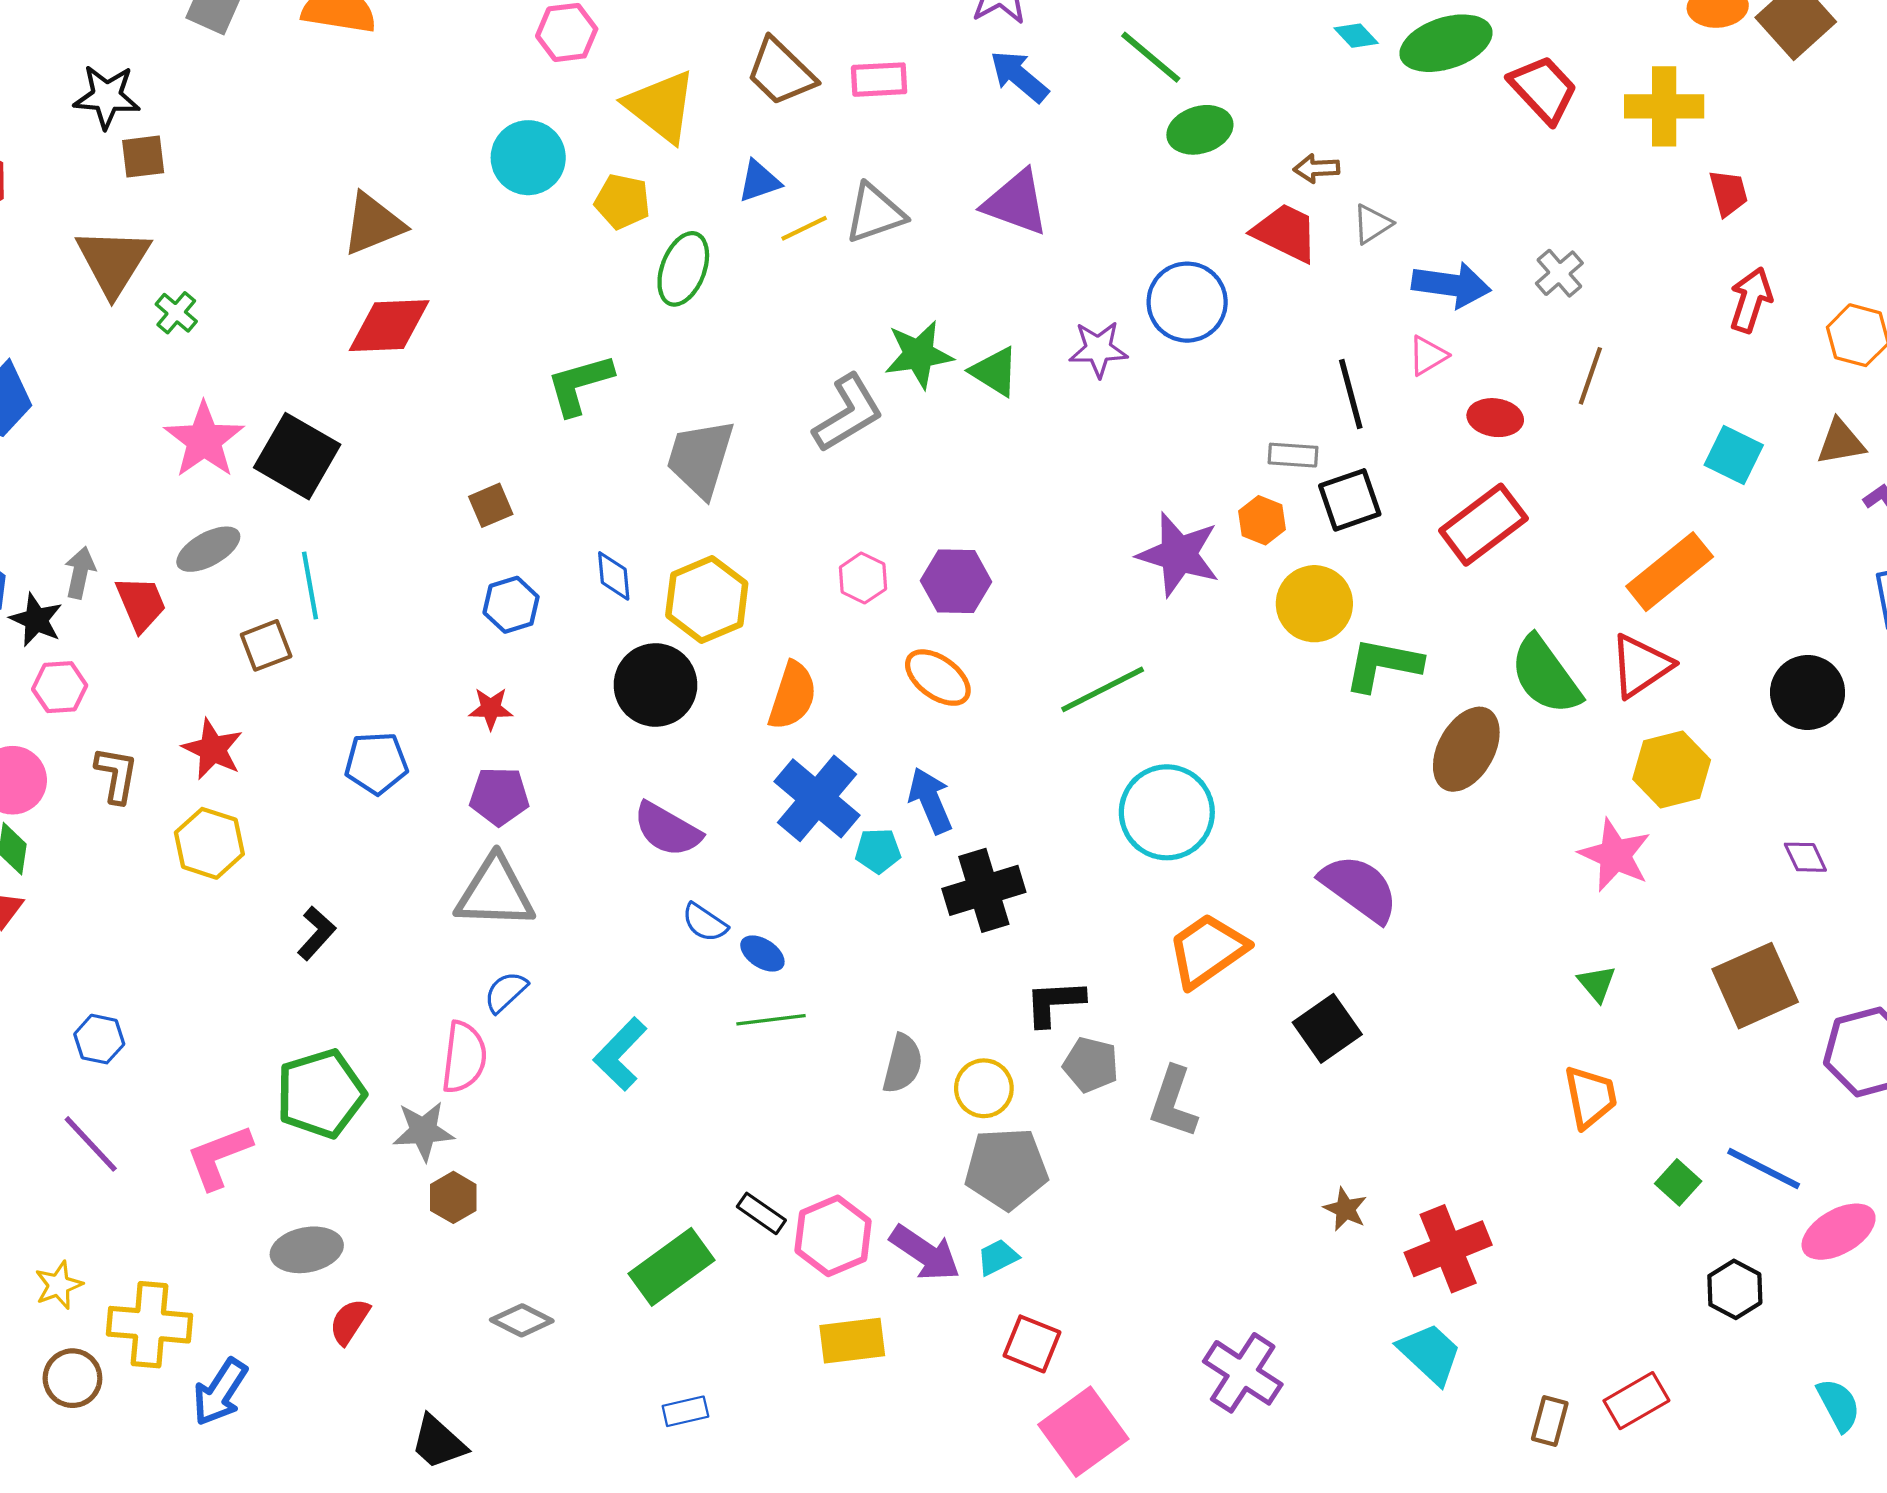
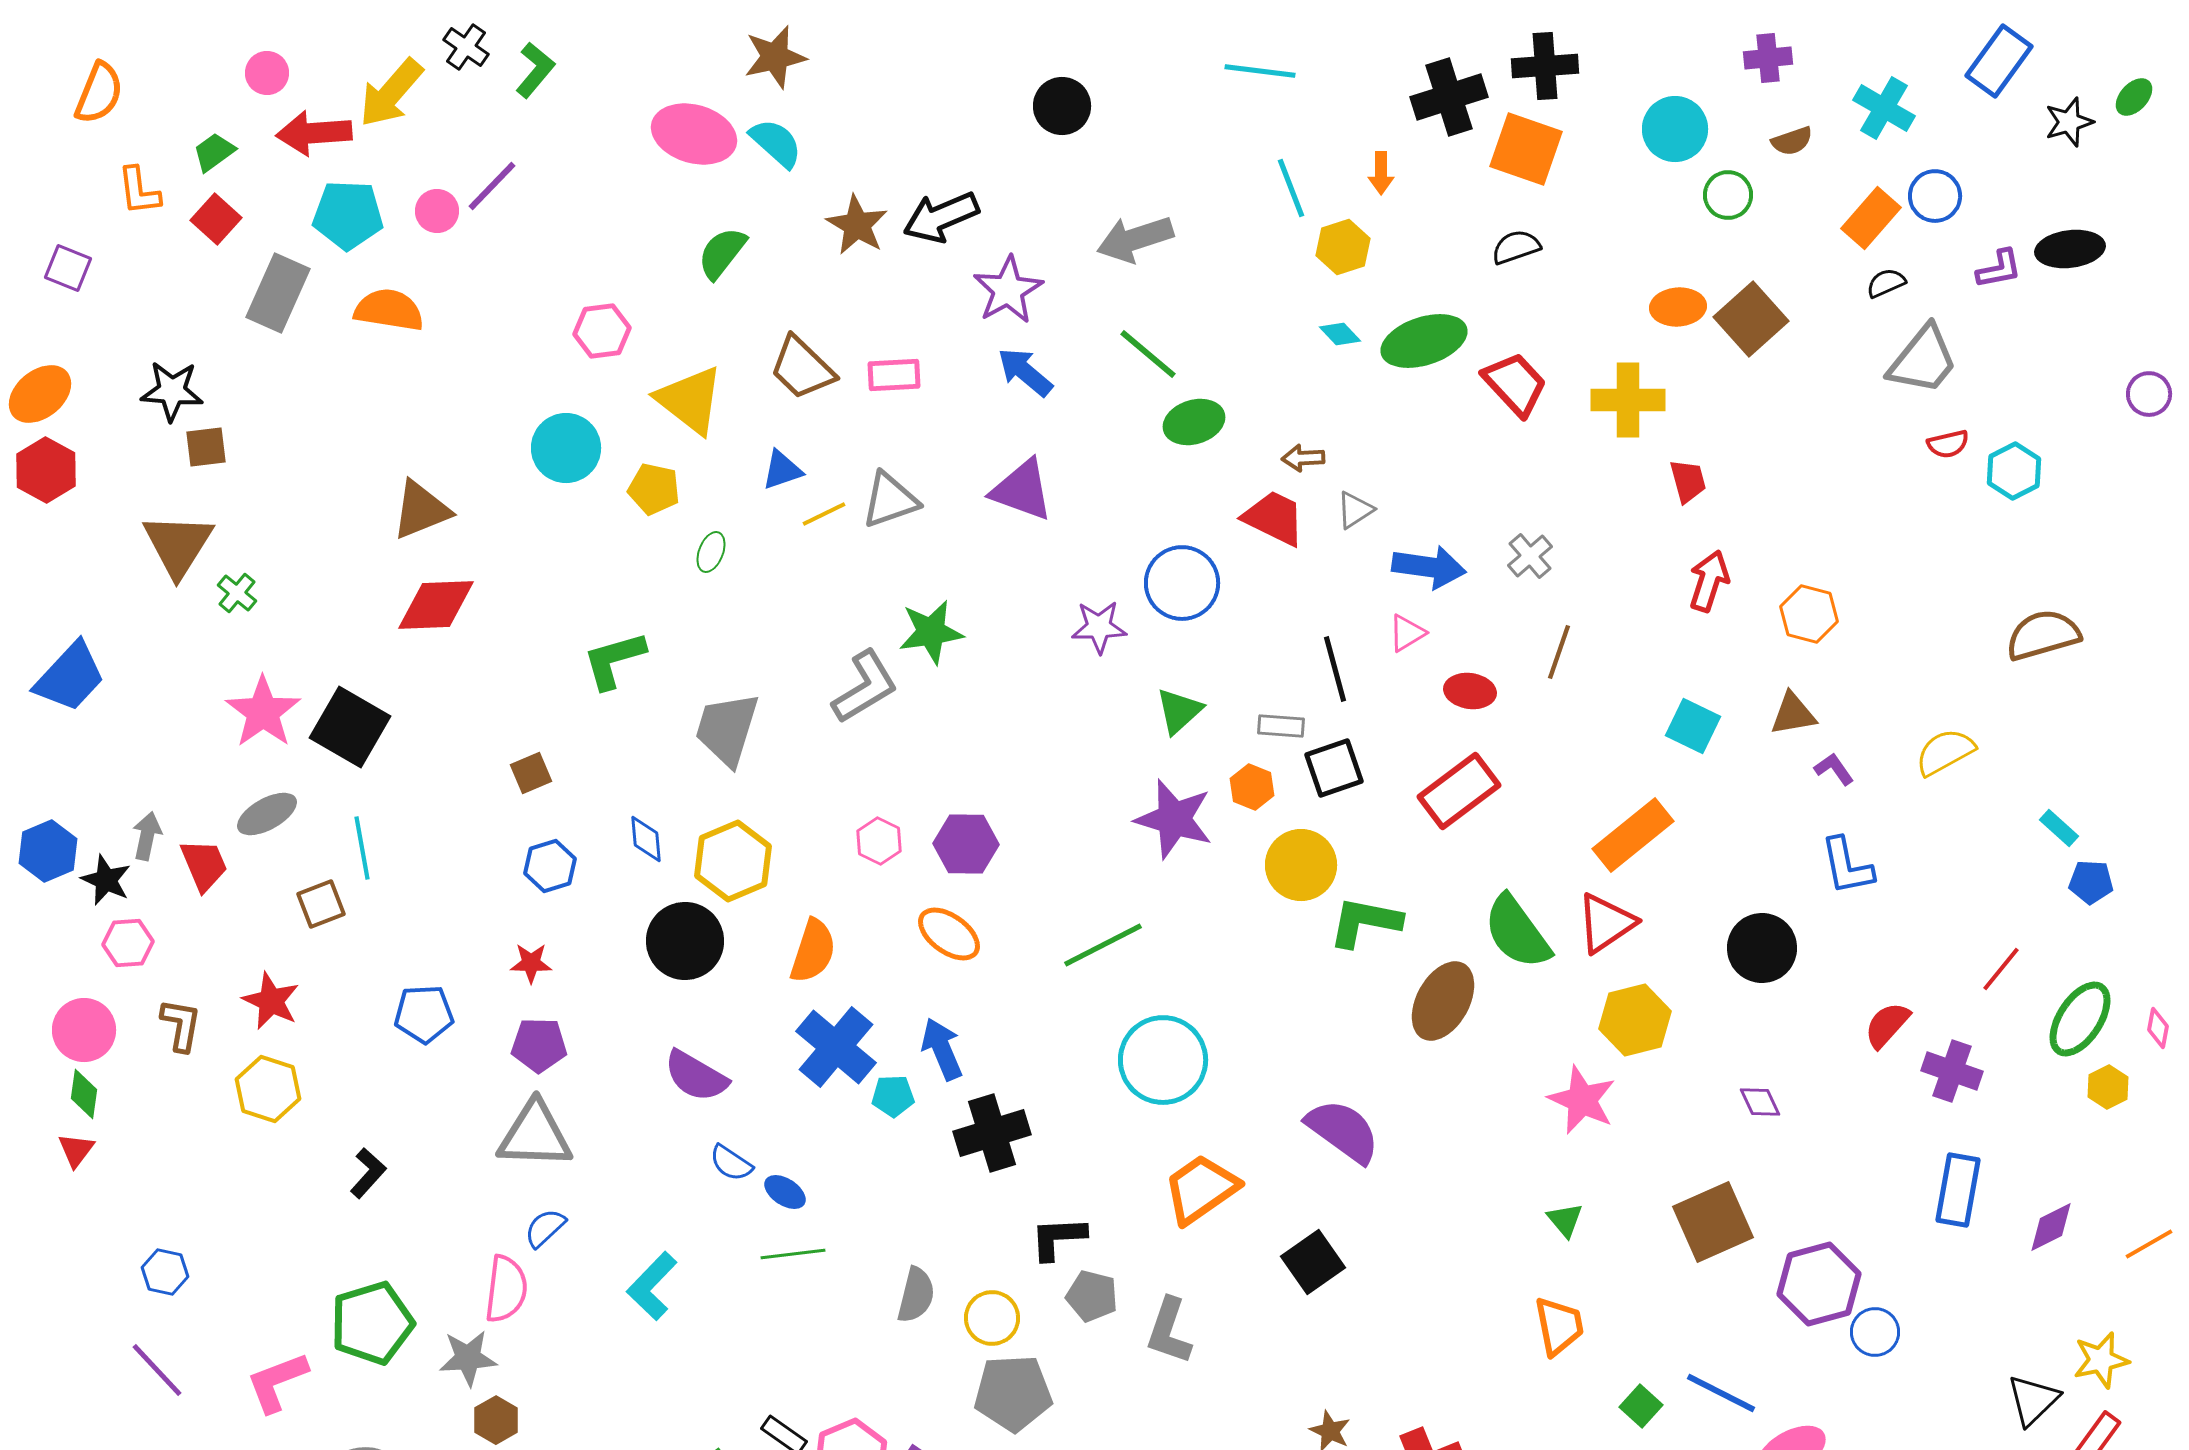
green ellipse: (683, 269) -> (711, 552), size x0.6
green triangle: (995, 372) -> (1179, 711), moved, turned 46

